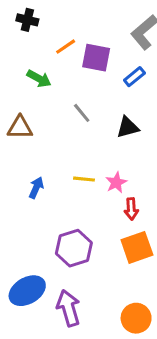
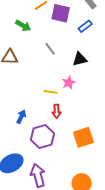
pink star: (116, 183) -> (69, 83), moved
blue arrow: (36, 188) -> (21, 117), moved
red arrow: (131, 209) -> (57, 111), moved

